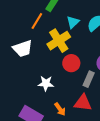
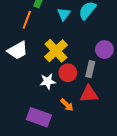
yellow cross: (59, 41) -> (56, 51), moved
red circle: (71, 63) -> (68, 73), moved

